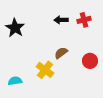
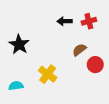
black star: (15, 28) -> (19, 44), moved
brown semicircle: (61, 53) -> (79, 50), moved

